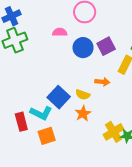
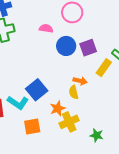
yellow semicircle: (83, 95) -> (74, 92), moved, turned 48
yellow cross: (113, 132) -> (69, 122), moved
orange square: (47, 136) -> (32, 126), moved

